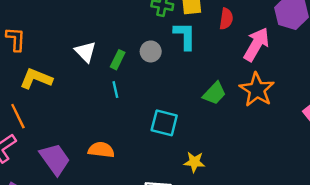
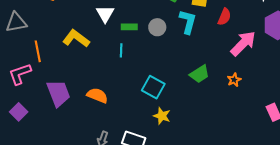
green rectangle: (118, 60) -> (129, 27), turned 49
yellow L-shape: (36, 79) -> (76, 38), moved
orange star: (257, 90) -> (234, 80), size x0.5
yellow star: (194, 162) -> (162, 116), moved

